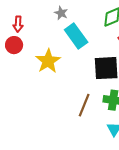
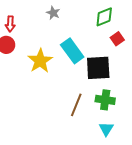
cyan rectangle: (76, 36) -> (72, 51), moved

